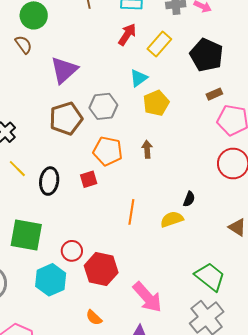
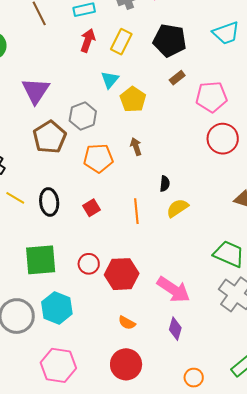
brown rectangle: (214, 94) -> (177, 78), moved
red square: (89, 179) -> (91, 208), moved
black semicircle: (189, 199) -> (165, 184), moved
cyan hexagon: (51, 280) -> (57, 308), moved

